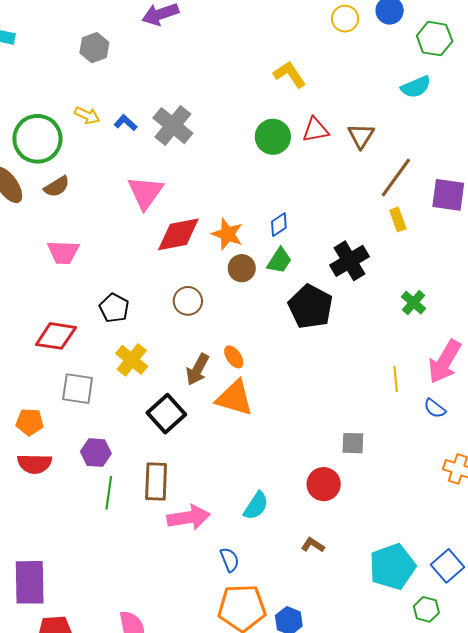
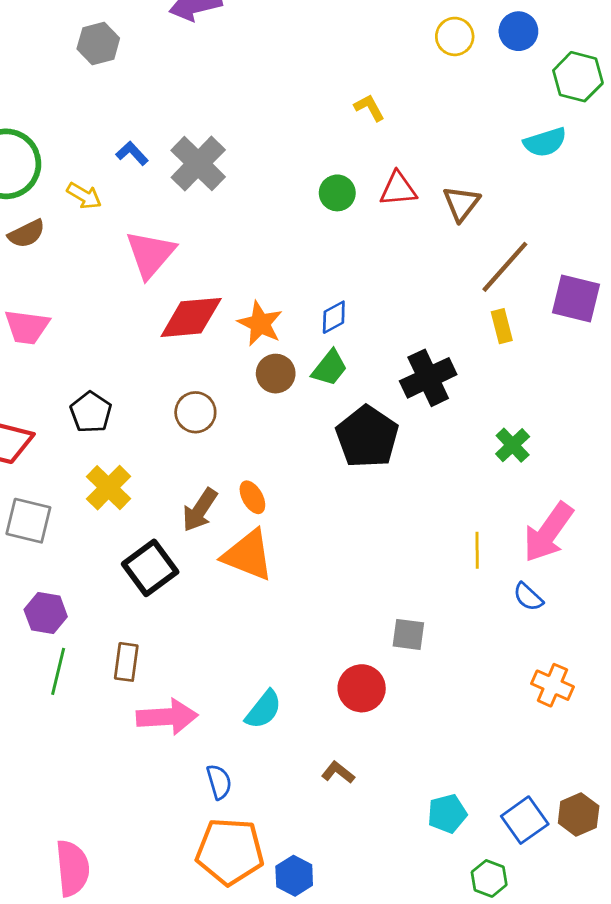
yellow L-shape: (290, 74) -> (369, 108), size x0.7
yellow arrow: (87, 115) -> (84, 196), moved
green circle: (273, 137) -> (337, 193), size x0.7
brown rectangle: (156, 482) -> (126, 662), size x0.7
cyan pentagon: (392, 567) -> (447, 814), size x0.6

